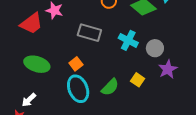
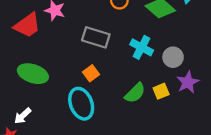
orange square: (76, 64) -> (91, 73), moved
yellow square: (138, 80) -> (161, 91), moved, turned 32
green semicircle: (110, 87) -> (135, 93), moved

